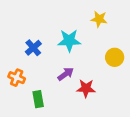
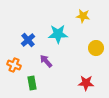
purple arrow: (66, 74) -> (46, 61), moved, turned -96
red star: (86, 88) -> (86, 83), moved

